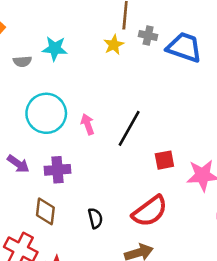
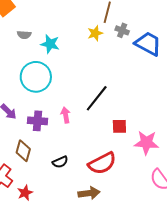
cyan star: (55, 48) -> (50, 44), moved
pink arrow: (88, 124) -> (66, 115), moved
black semicircle: (95, 218) -> (60, 162), turned 70

